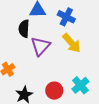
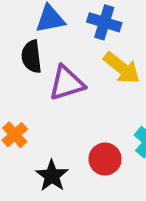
purple triangle: (40, 46) -> (67, 83), turned 40

